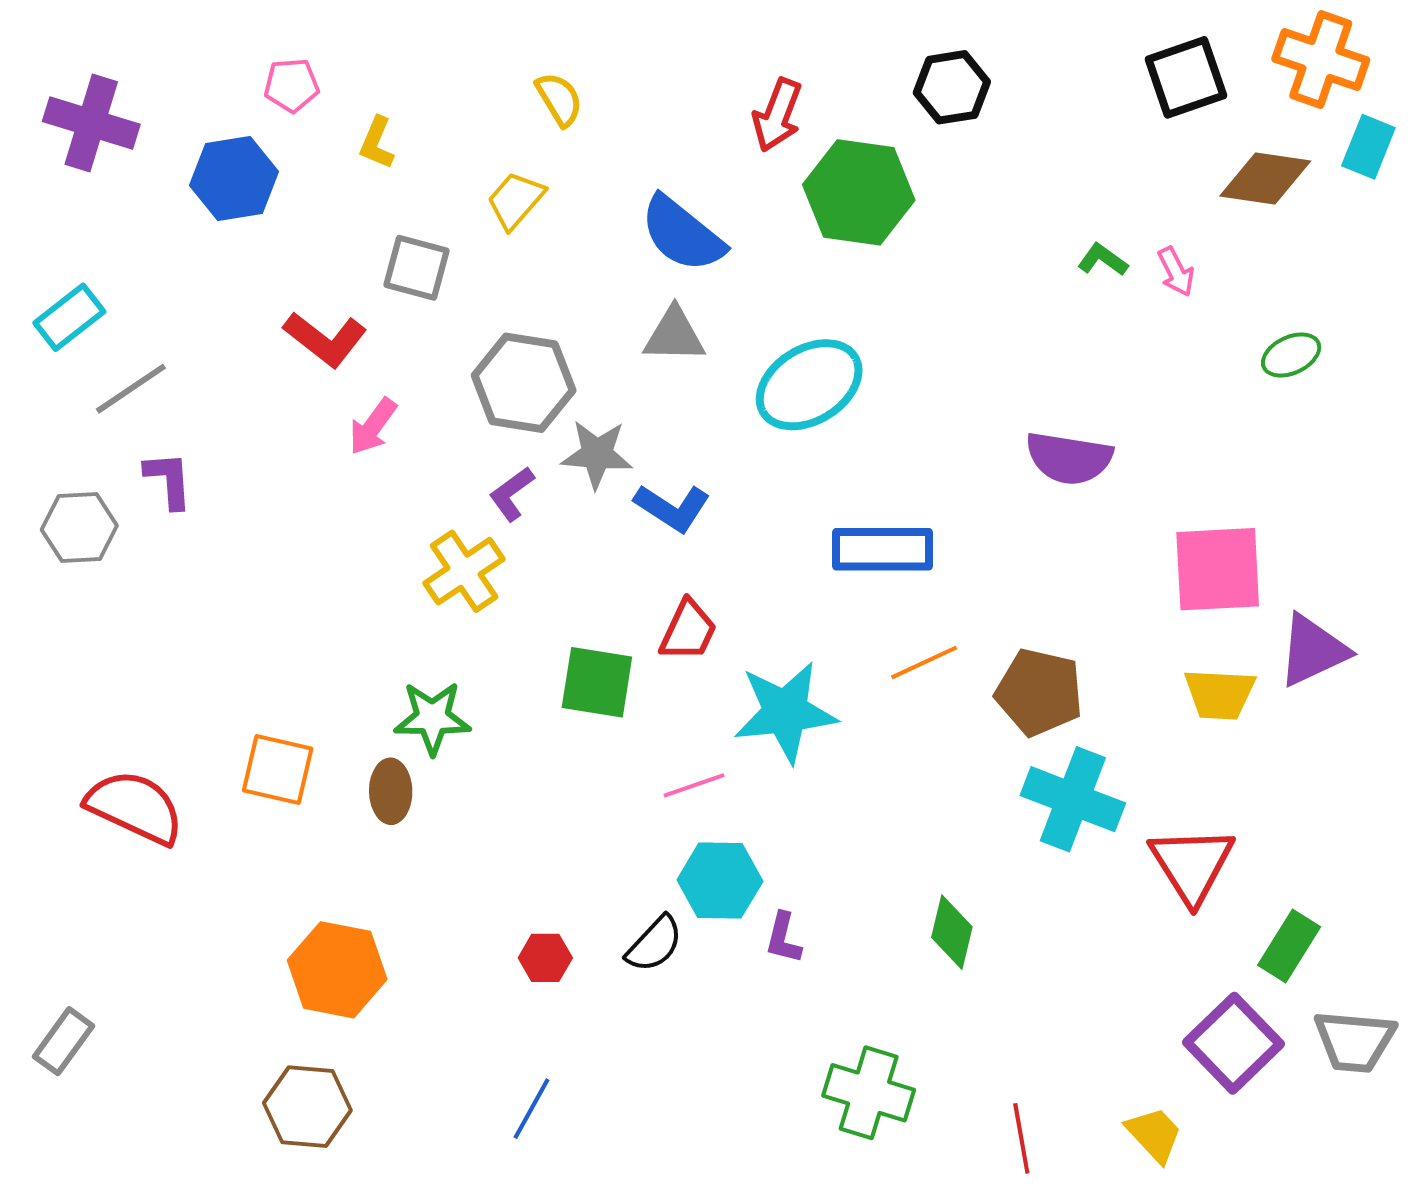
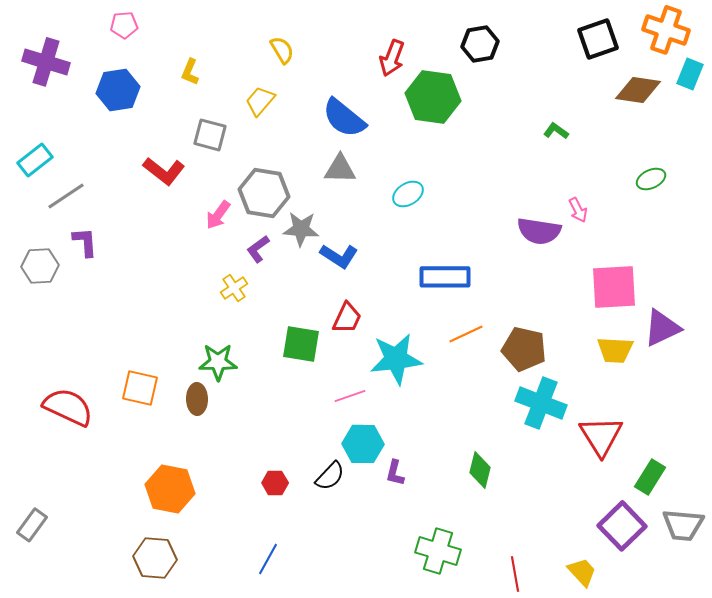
pink pentagon: (292, 85) -> (124, 25), moved
pink arrow: (1176, 272) -> (578, 210), moved
cyan ellipse: (809, 385) -> (408, 194), size x0.6
pink arrow: (373, 426) -> (218, 215), moved
yellow cross: (464, 571) -> (234, 288), size x0.7

